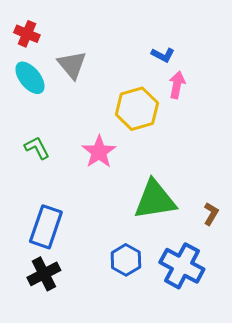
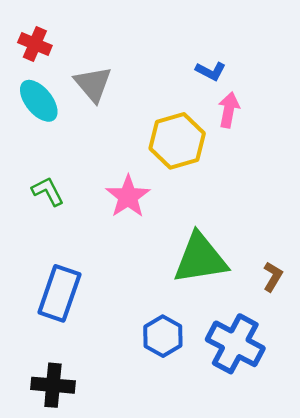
black cross: (44, 274) -> (53, 385), moved, turned 32

